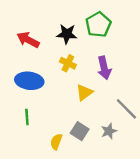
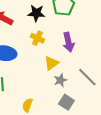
gray square: (80, 131) -> (66, 102), moved
gray star: (109, 131) -> (60, 80), moved

